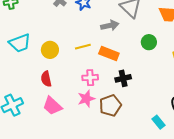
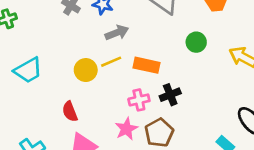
gray arrow: (110, 25) -> (117, 33), moved
yellow circle: (50, 50) -> (86, 70), moved
pink cross: (90, 78) -> (139, 100), moved

